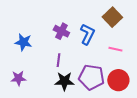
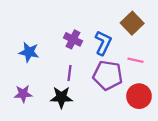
purple pentagon: (91, 77) -> (108, 75), moved
black star: (64, 81) -> (61, 97), moved

